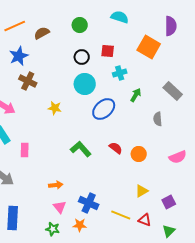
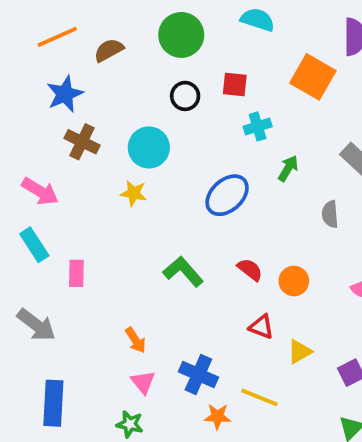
green circle: (80, 25) -> (181, 35), size x1.5
cyan circle: (85, 84) -> (149, 147), moved
orange arrow: (56, 185) -> (135, 340), turned 64
red triangle: (145, 220) -> (261, 327), moved
orange star: (80, 225) -> (217, 416), moved

